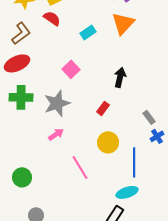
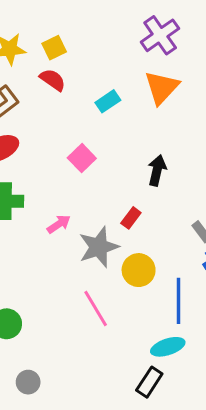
gray star: (57, 103) -> (99, 247), moved
pink arrow: (56, 134) -> (59, 224), moved

